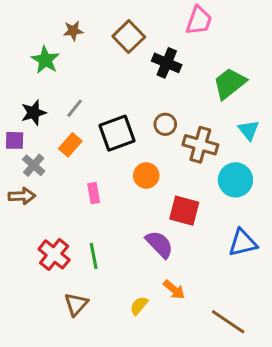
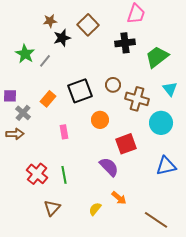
green star: (45, 60) -> (25, 54), moved
black cross: (167, 63) -> (125, 43), moved, turned -30
gray line: (75, 108) -> (45, 61), moved
black star: (34, 113) -> (62, 38), moved
red square: (184, 211) -> (126, 144), turned -35

